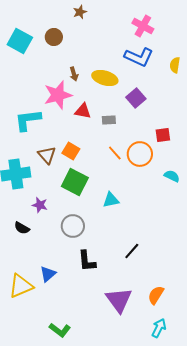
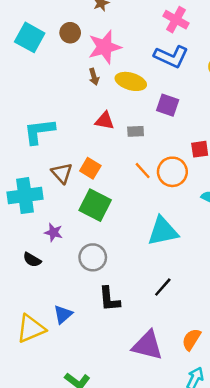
pink star: (58, 95) -> (105, 47), moved
purple square: (136, 98) -> (168, 105), turned -30
cyan triangle: (111, 200) -> (163, 231), moved, size x1.6
purple triangle: (119, 300) -> (147, 345), turned -40

